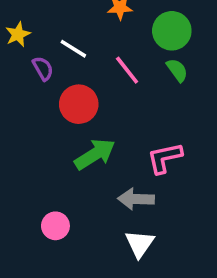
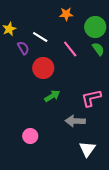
green arrow: (95, 154) -> (52, 96), size x0.7
white triangle: (140, 244) -> (87, 149), moved

